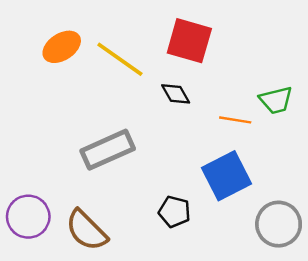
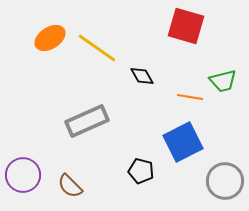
red square: (189, 41) -> (186, 26), moved
brown semicircle: (86, 230) -> (70, 186), size x0.7

